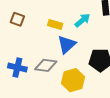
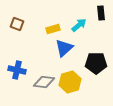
yellow rectangle: (55, 25) -> (53, 29), turned -32
gray diamond: (46, 65) -> (44, 82), moved

